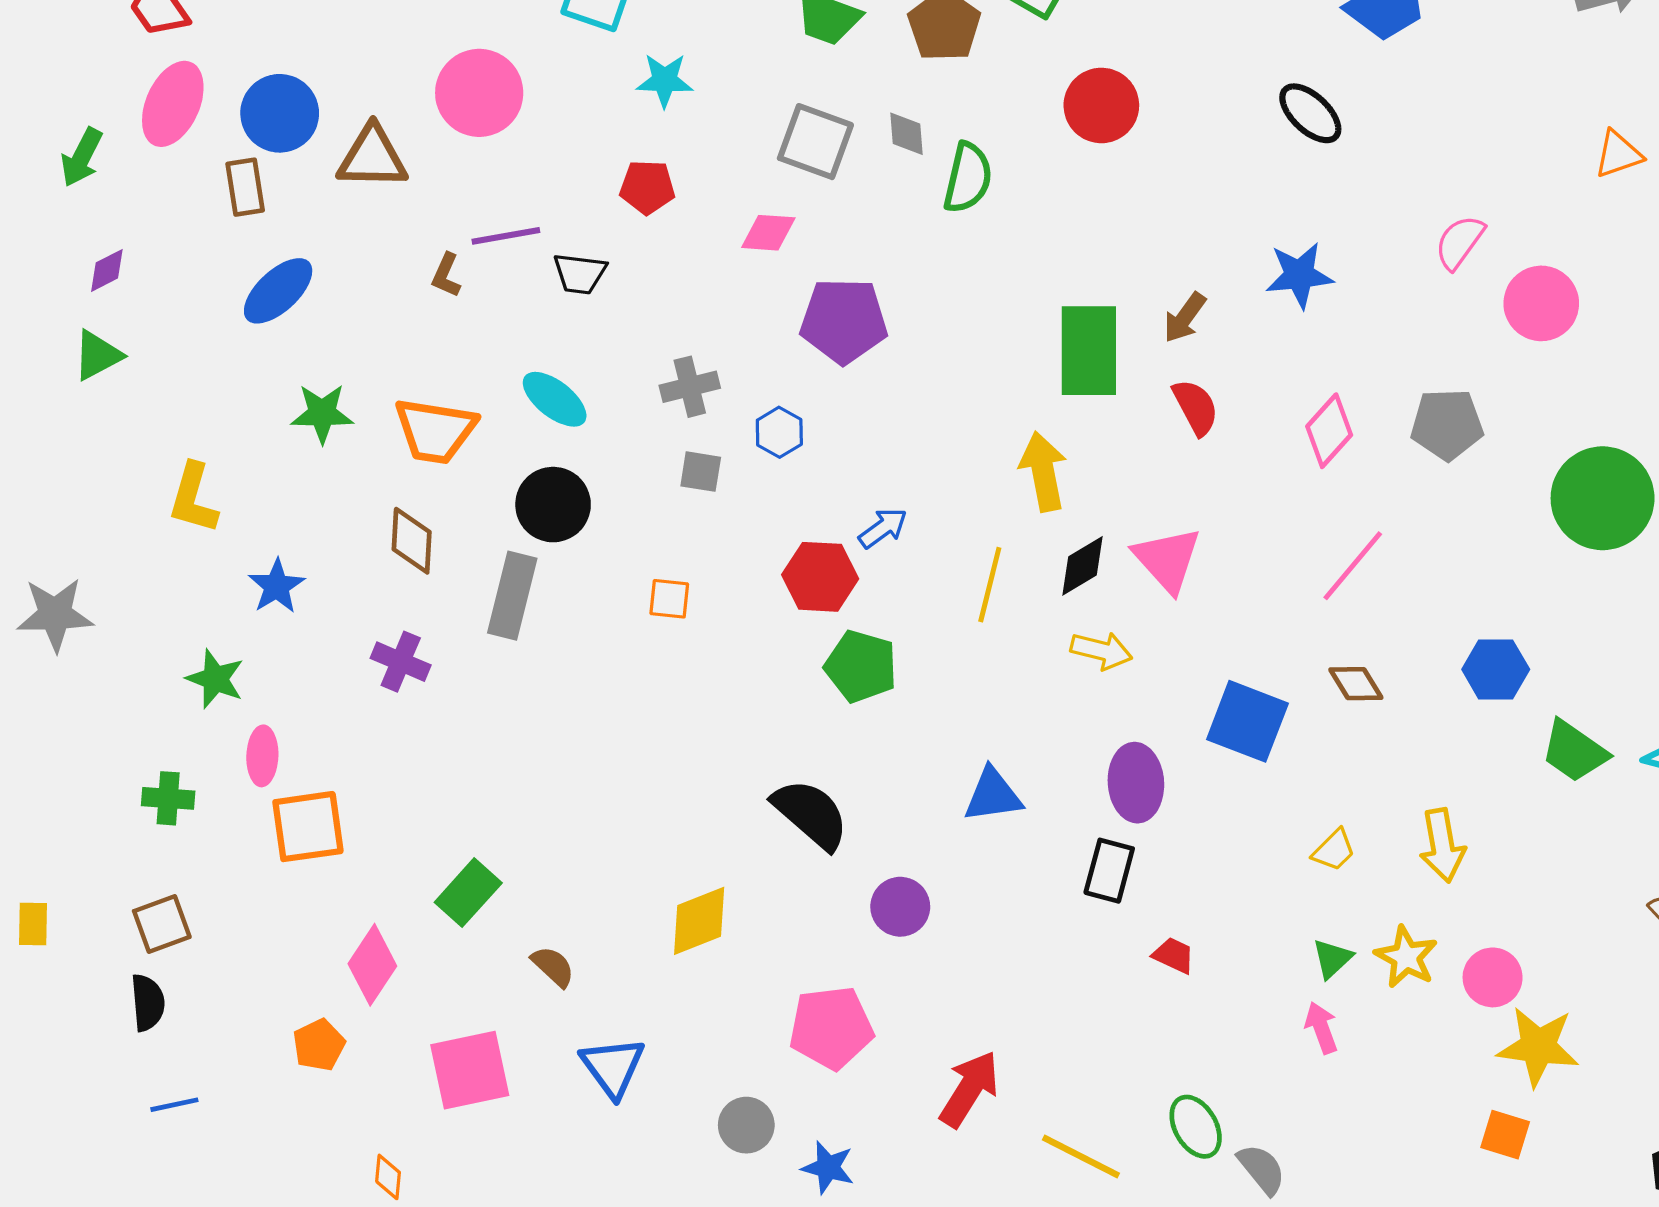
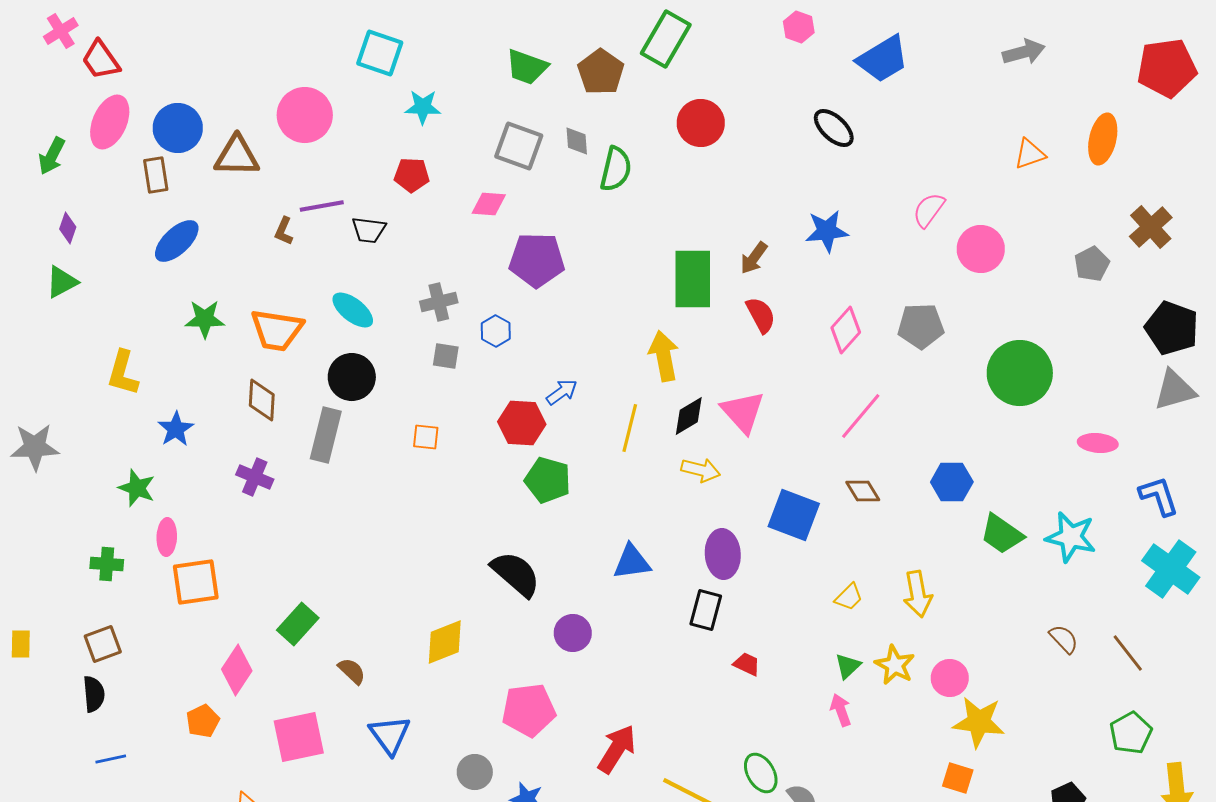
purple diamond: (107, 270) -> (68, 228), turned -44

